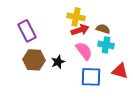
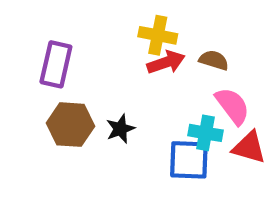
purple rectangle: (27, 31) -> (56, 64), turned 40
cyan cross: (106, 45) -> (205, 133), moved
pink semicircle: (84, 51) -> (232, 106), moved

